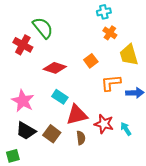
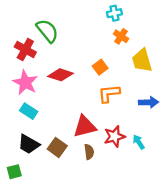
orange L-shape: (111, 83) -> (109, 94), moved
cyan rectangle: (60, 97) -> (29, 111), moved
pink star: (23, 101) -> (25, 83), moved
red star: (104, 124) -> (114, 136), turned -30

